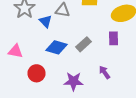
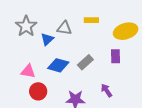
blue triangle: (46, 21) -> (47, 39), turned 32
pink triangle: (16, 51) -> (28, 71), moved

